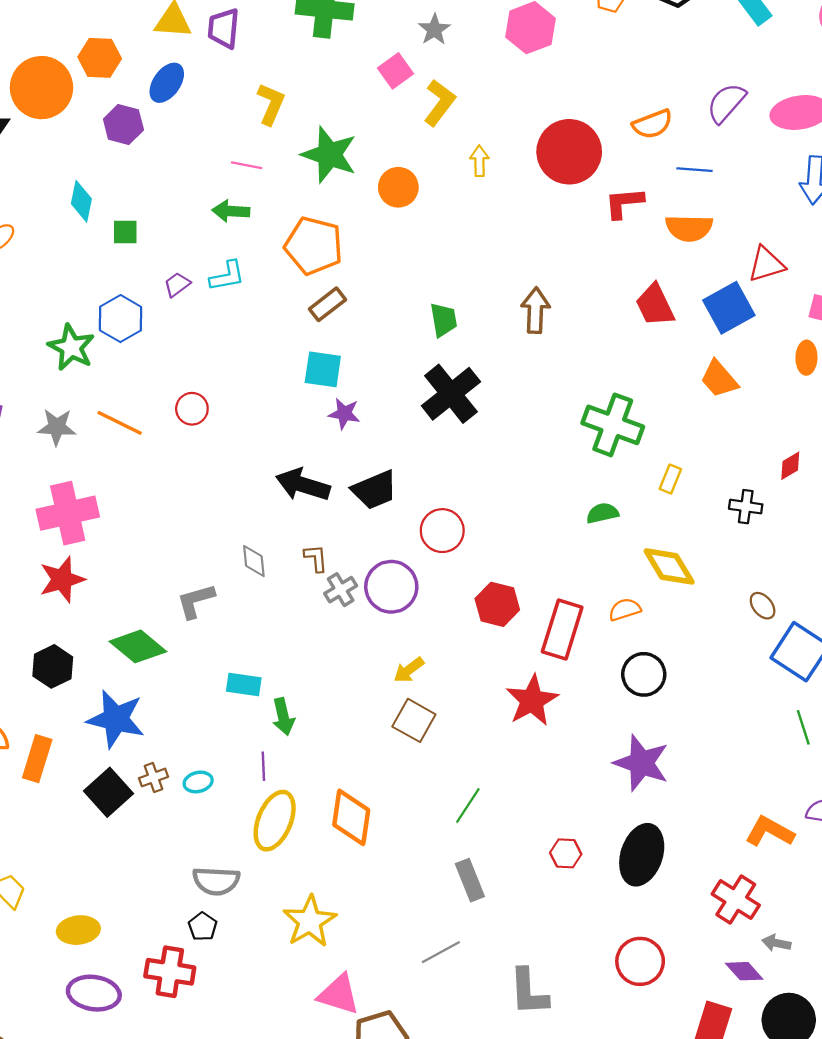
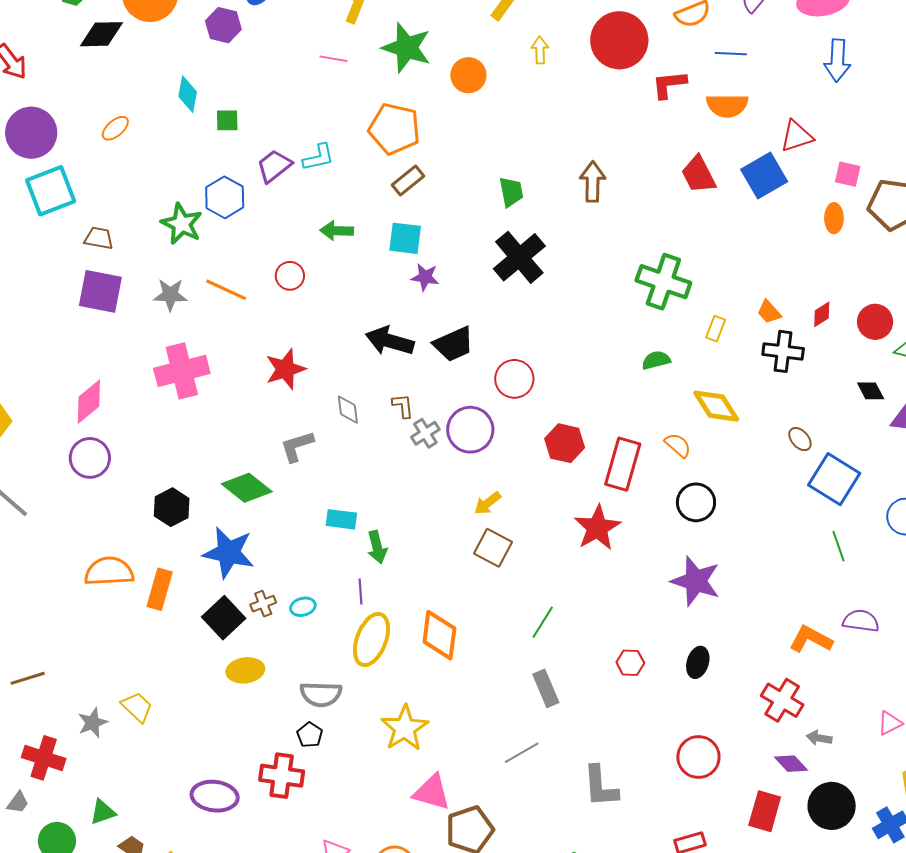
green arrow: (231, 211) -> (337, 231), moved
purple trapezoid: (177, 284) -> (274, 166), size x1.5
orange trapezoid: (719, 379) -> (769, 312), moved, size x0.7
black cross: (746, 507) -> (783, 351), size x1.4
red star: (62, 579) -> (285, 369), moved
orange semicircle: (625, 609) -> (678, 445), turned 60
black ellipse: (642, 855) -> (698, 662), size x0.6
yellow ellipse: (78, 930) -> (245, 670), moved

